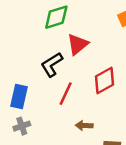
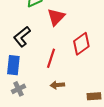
black L-shape: (52, 65) -> (22, 37), moved
brown arrow: (84, 126) -> (57, 85), moved

